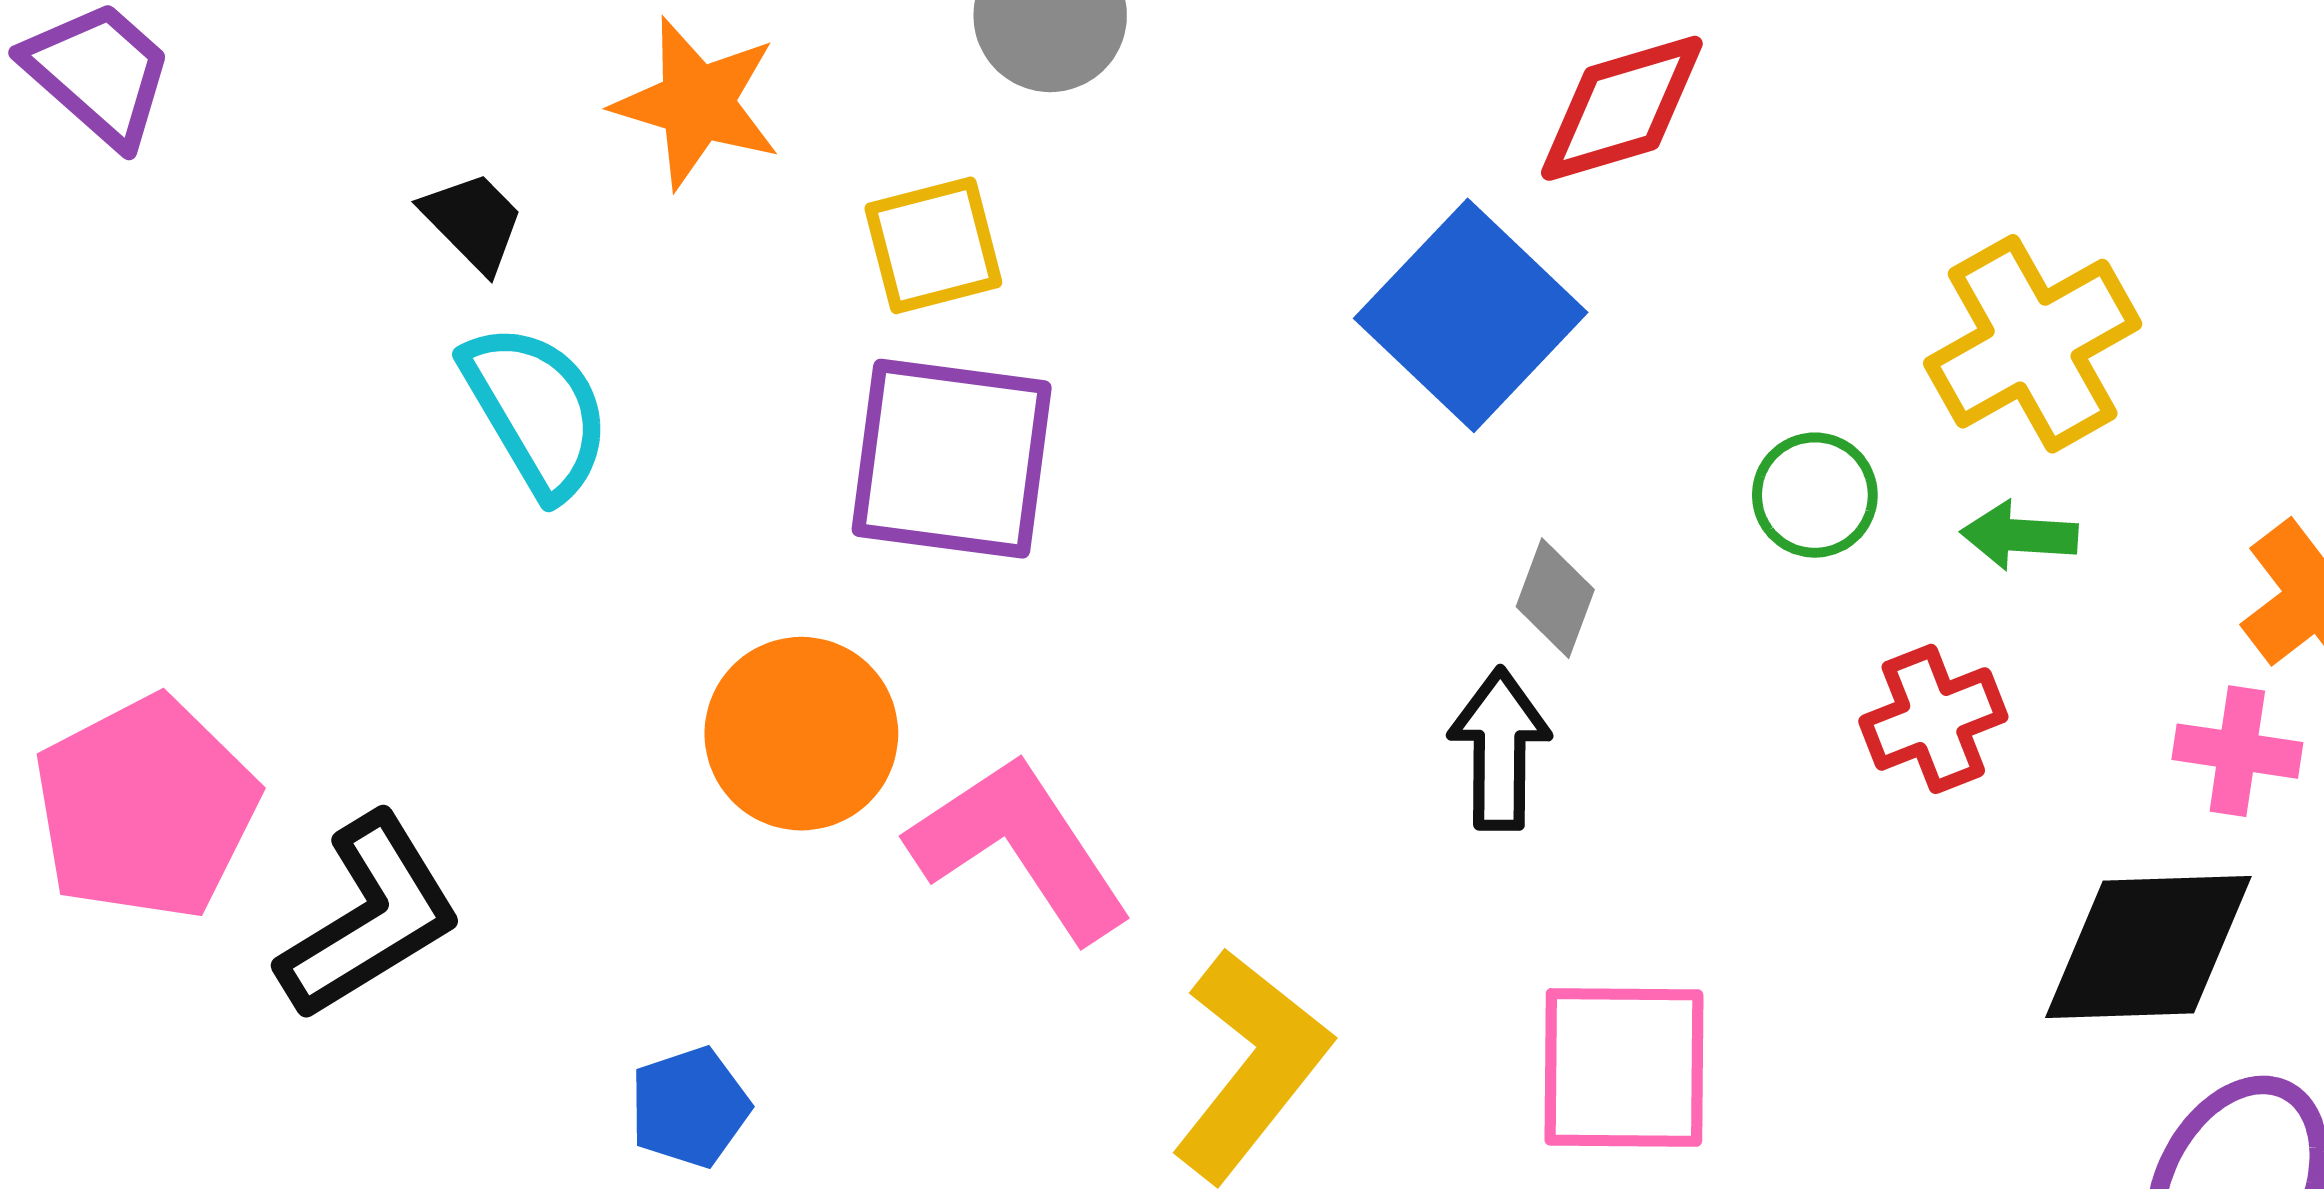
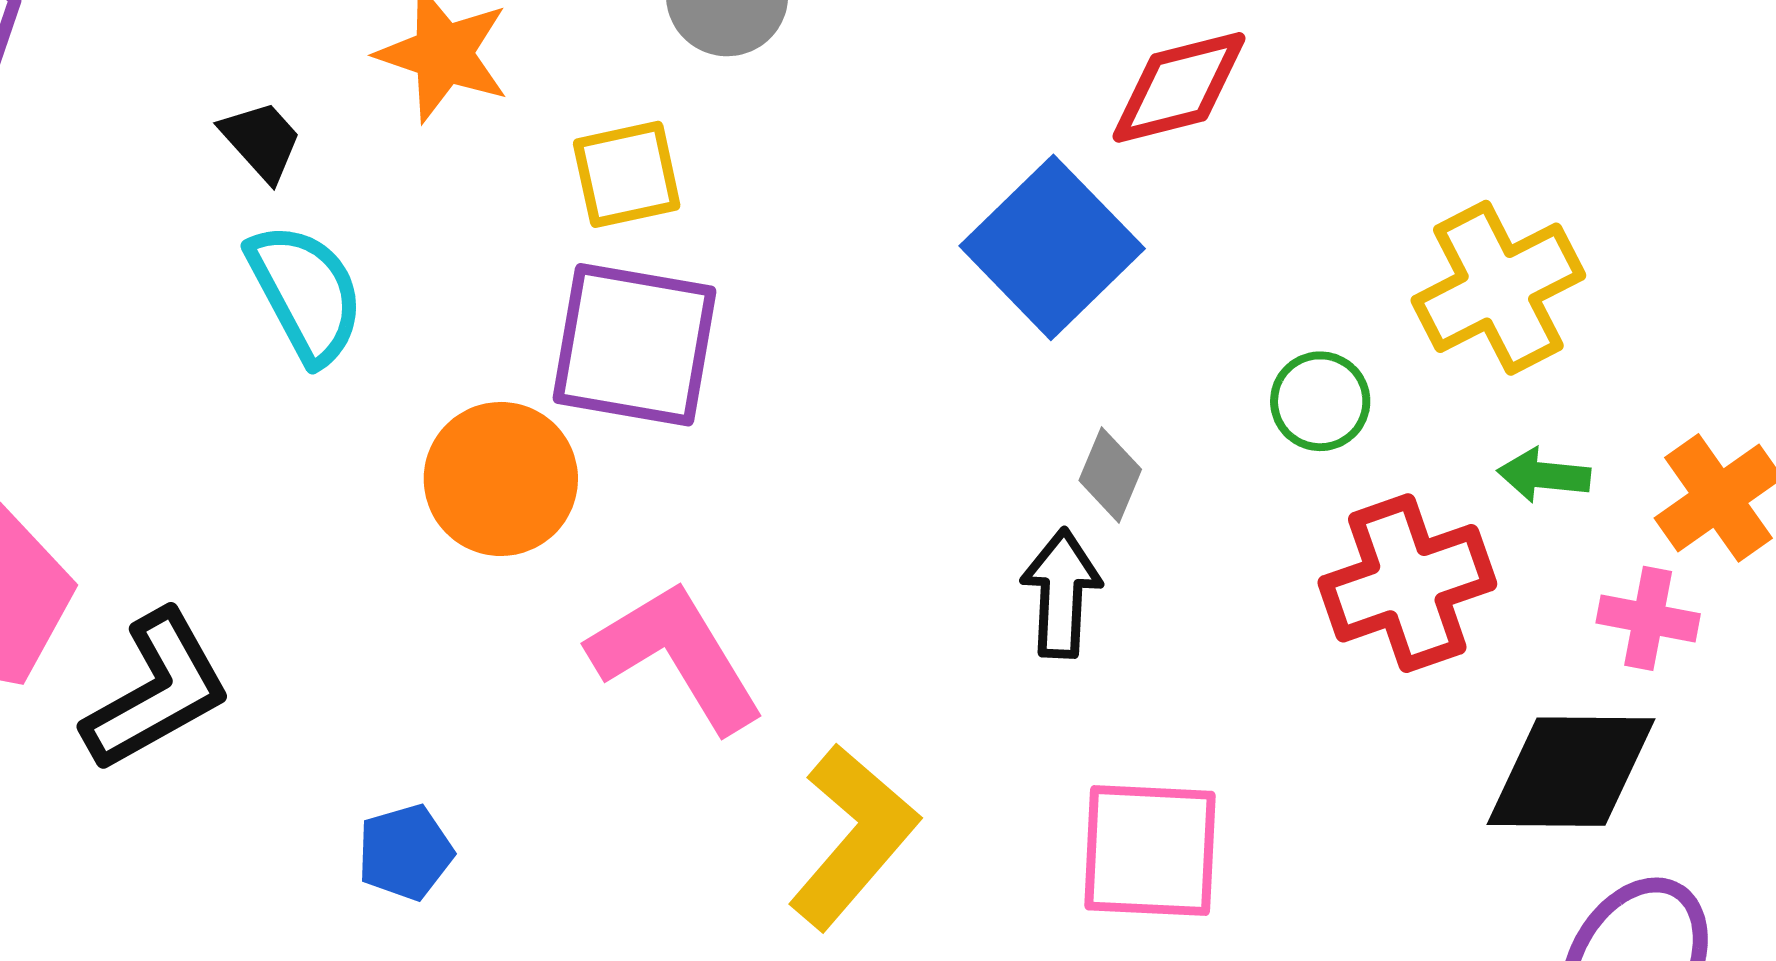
green arrow: (2019, 535) -> (1544, 475), moved
red cross: (1933, 719) -> (1407, 583), size x1.5
orange circle: (801, 734) -> (501, 479), moved

